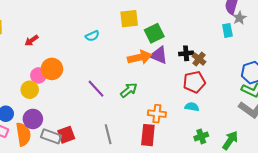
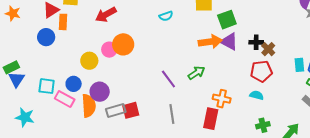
cyan rectangle: (227, 30) -> (299, 65), moved
red arrow: (31, 40) -> (106, 15), size x1.5
purple line: (96, 89) -> (168, 79), moved
yellow circle: (30, 90) -> (89, 61), moved
gray rectangle: (51, 136) -> (116, 110), turned -42

